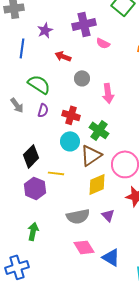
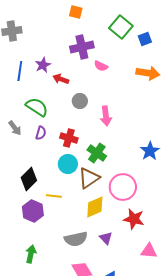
purple star: (45, 30) -> (43, 65), moved

